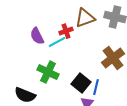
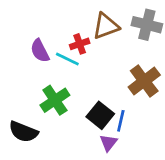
cyan line: (57, 42) -> (67, 59), turned 54
green cross: (48, 72) -> (55, 100), turned 30

